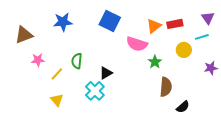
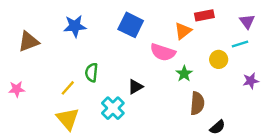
red rectangle: (175, 24) -> (204, 15), moved
pink star: (38, 60) -> (17, 89), moved
black triangle: (106, 73) -> (135, 87), moved
yellow triangle: (57, 100) -> (68, 119), size x1.5

